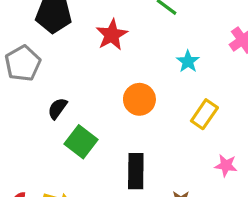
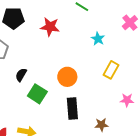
red star: (112, 35) -> (50, 27), turned -30
orange circle: (139, 99) -> (67, 77), moved

